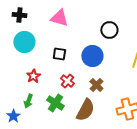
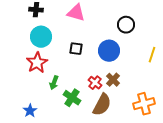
red star: (33, 76) -> (37, 63), moved, size x1.5
red cross: (67, 81) -> (95, 83), moved
green arrow: (28, 101) -> (54, 83), moved

